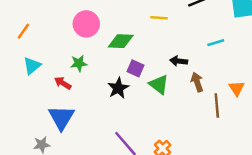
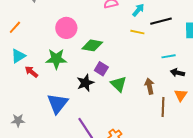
yellow line: (159, 18) -> (137, 32), moved
black arrow: (179, 61) -> (177, 73), moved
green star: (79, 63) -> (56, 59), size x1.5
red arrow: (63, 83) -> (31, 72), moved
blue triangle: (61, 118) -> (58, 103), moved

